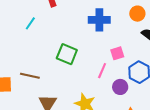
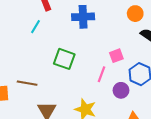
blue cross: (99, 20) -> (83, 17), moved
cyan line: (30, 23) -> (36, 27), moved

